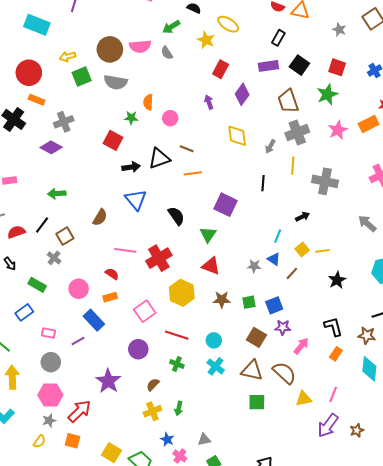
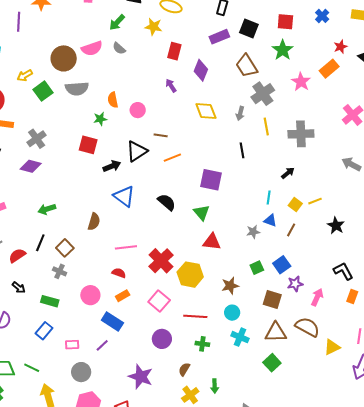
red cross: (159, 258) -> (161, 261), moved
brown star: (222, 300) -> (230, 286), moved
green square: (257, 402) -> (272, 363), moved, turned -30

